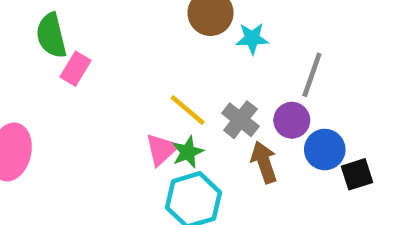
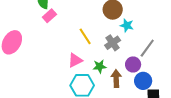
yellow line: (188, 110) -> (85, 36), moved
gray cross: (240, 120) -> (113, 43), moved
green star: (188, 152) -> (100, 66), moved

